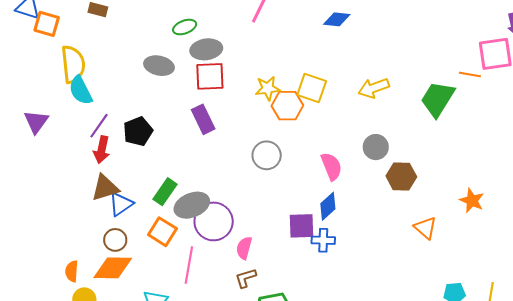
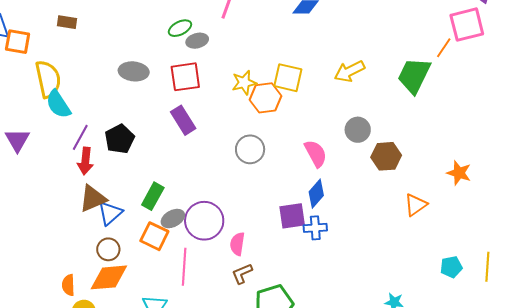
green ellipse: (185, 27) -> (180, 28), moved
gray ellipse: (206, 49) -> (197, 41), moved, size x0.7
orange line: (470, 74) -> (444, 48), turned -60
gray ellipse: (192, 205) -> (173, 219), moved, size x0.7
orange triangle: (425, 228) -> (416, 205), turned 50

